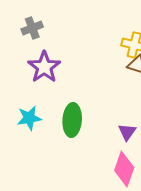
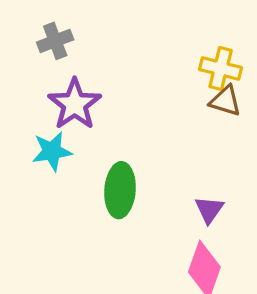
cyan star: (29, 118) -> (52, 151), moved

